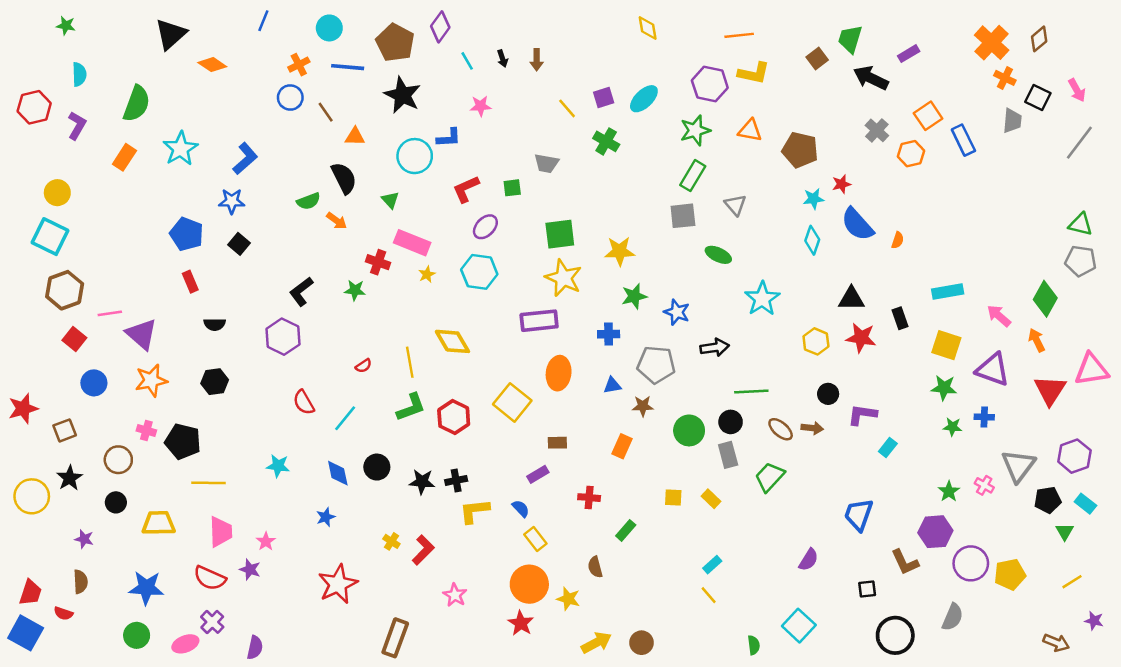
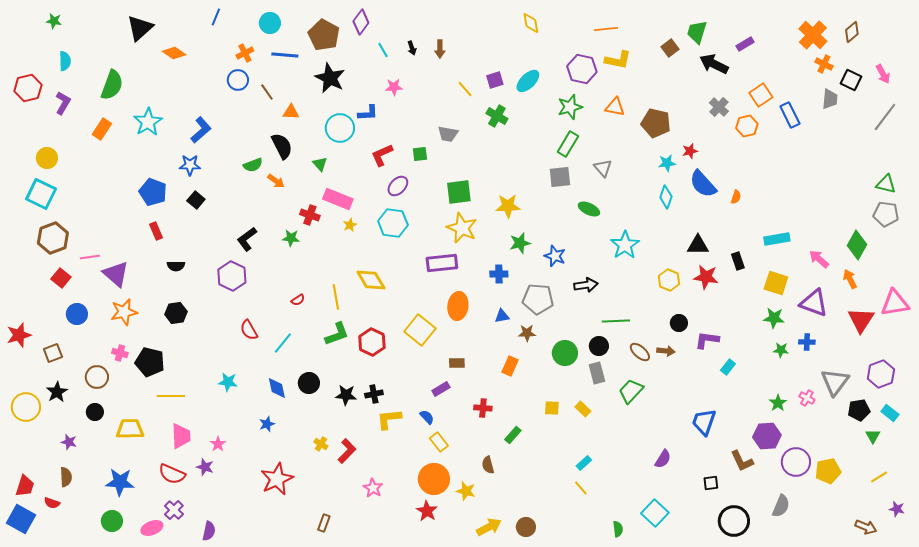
brown rectangle: (395, 638) -> (324, 523), size x0.6

